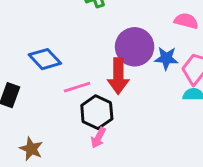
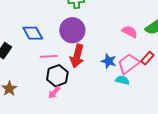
purple circle: (135, 47) -> (72, 30), moved
blue star: (166, 58) -> (109, 61), moved

